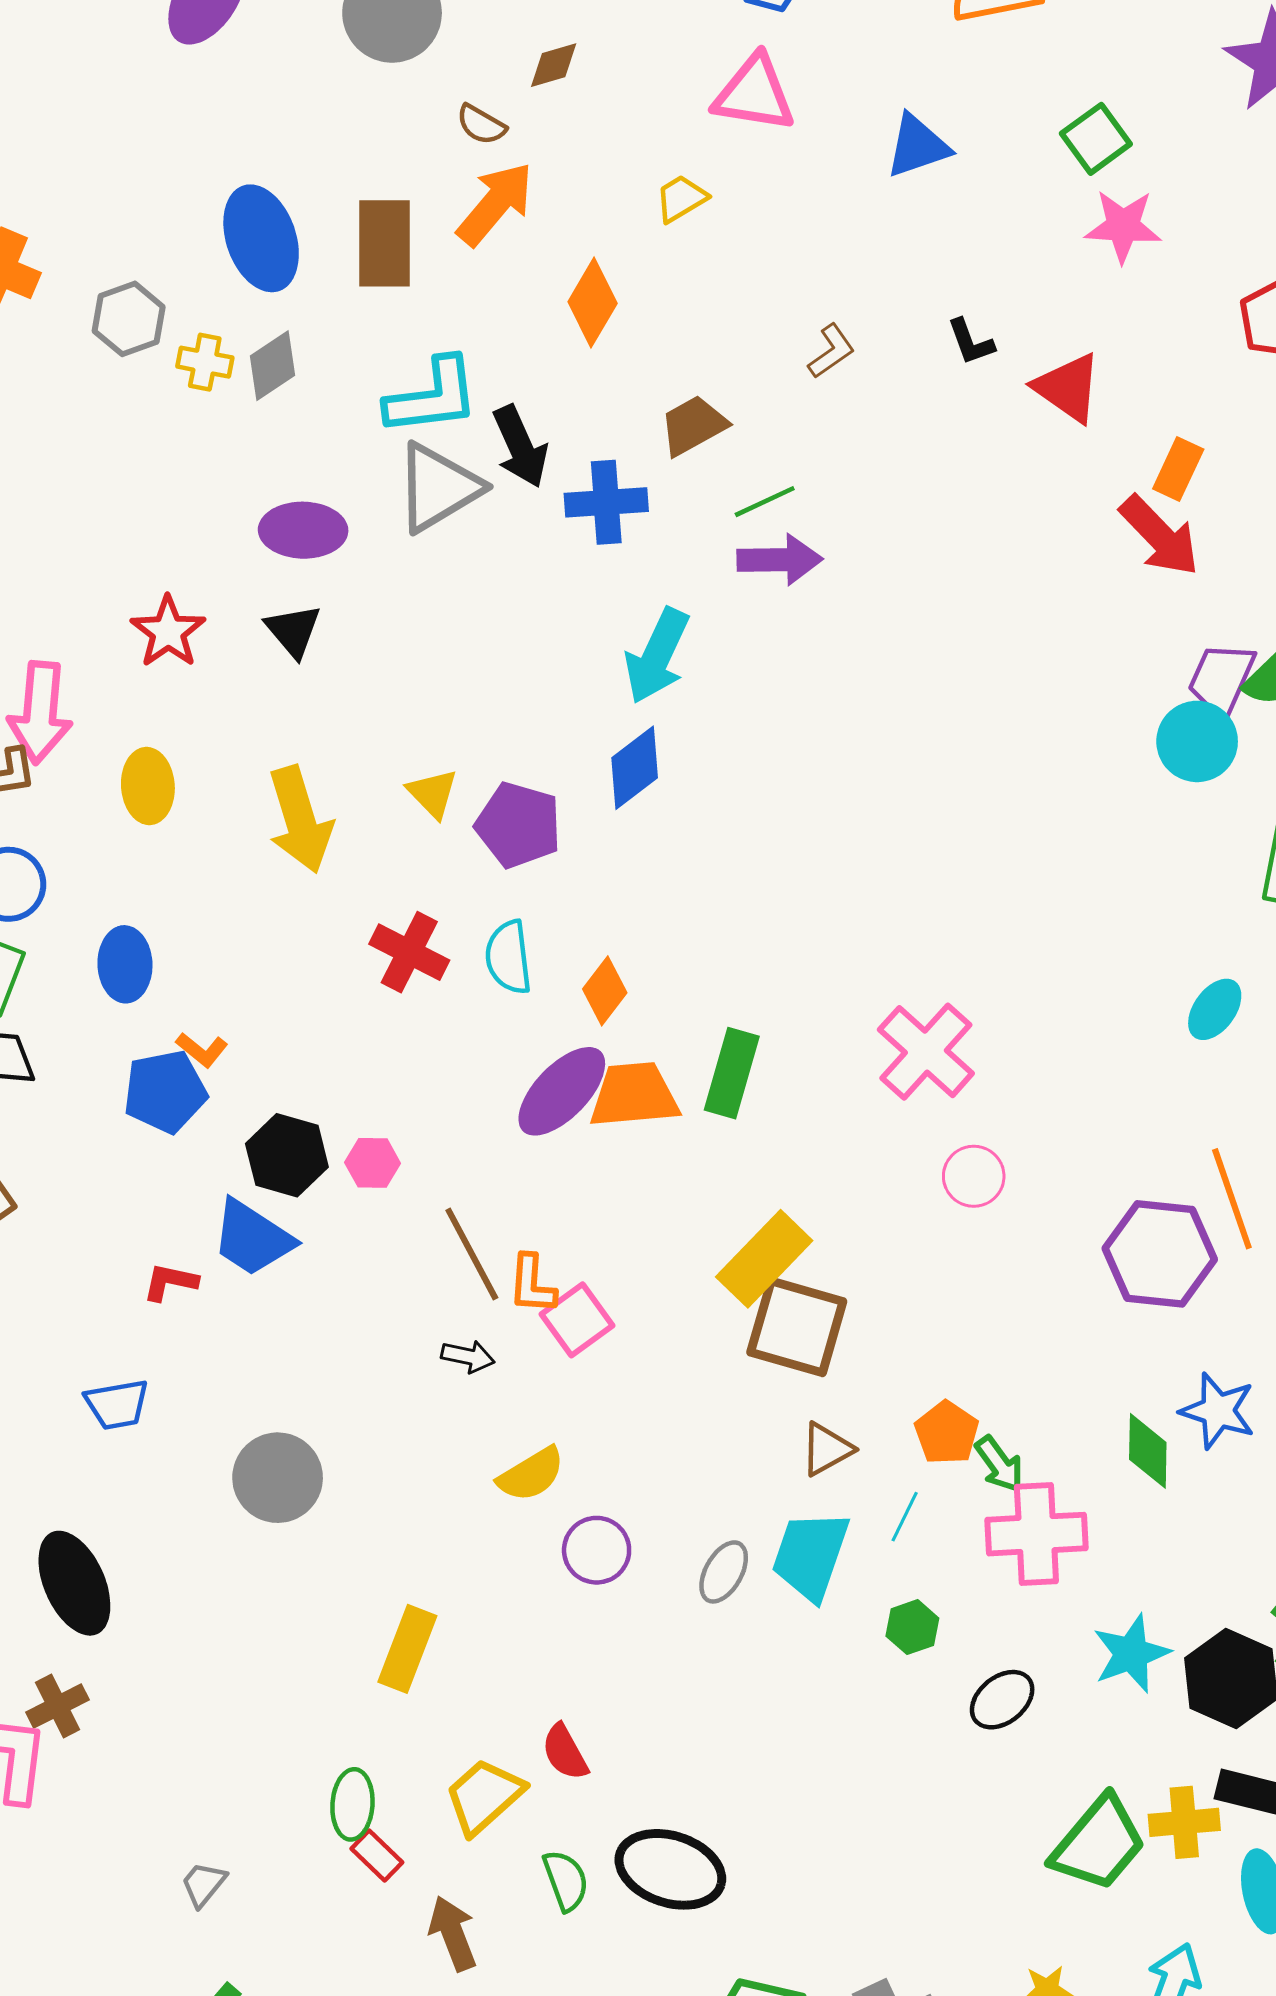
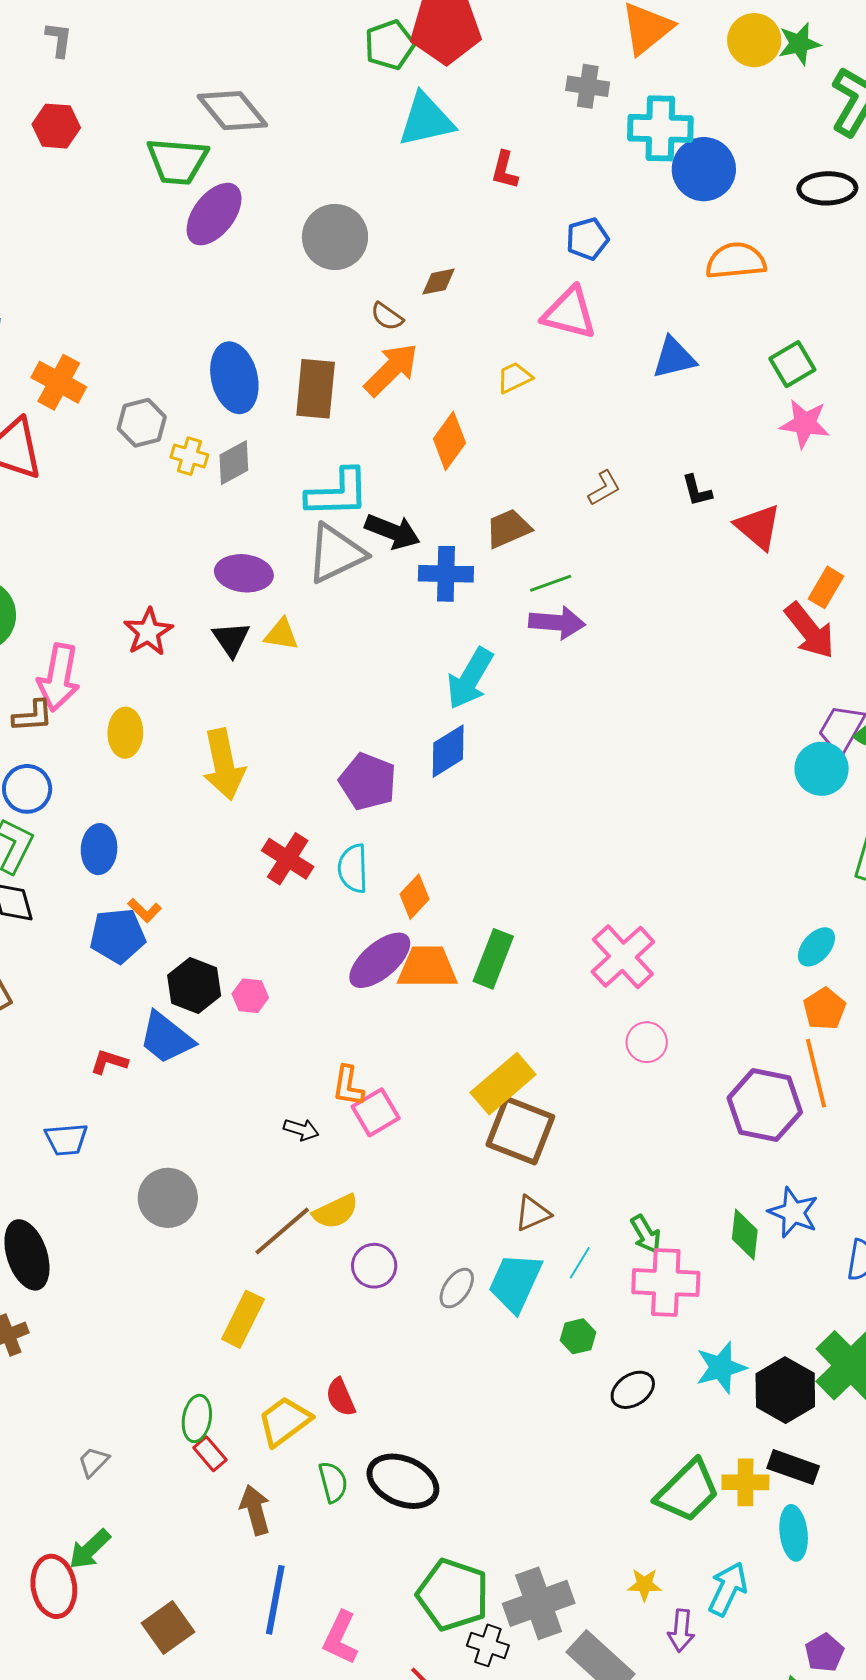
black arrow: (520, 447) -> (393, 532), turned -50
yellow triangle: (433, 793) -> (281, 634), moved, turned -42
brown line: (472, 1254) -> (282, 1231), moved, turned 72
orange pentagon: (947, 1433) -> (824, 1009), moved

